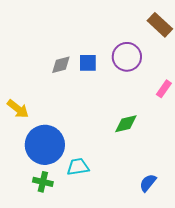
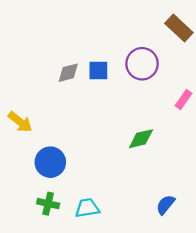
blue circle: (45, 145) -> (50, 162), size x0.7
cyan trapezoid: (78, 167) -> (87, 208), moved

